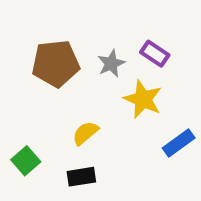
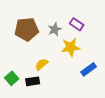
yellow star: (143, 99) -> (71, 47), turned -30
black rectangle: (81, 177) -> (33, 81), moved

